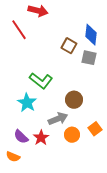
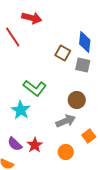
brown circle: (74, 100) -> (77, 100), moved
gray arrow: (58, 119) -> (66, 121), moved
orange circle: (72, 135) -> (66, 152), moved

